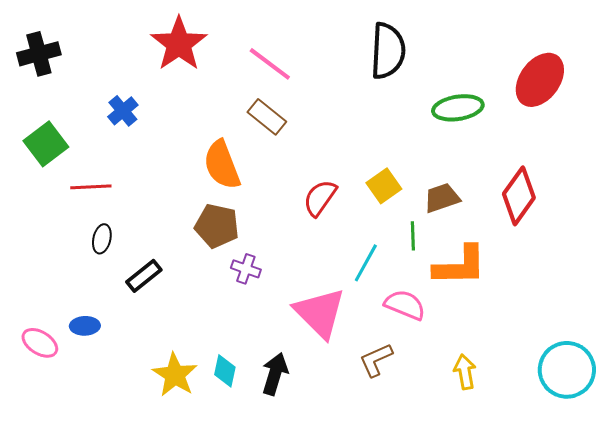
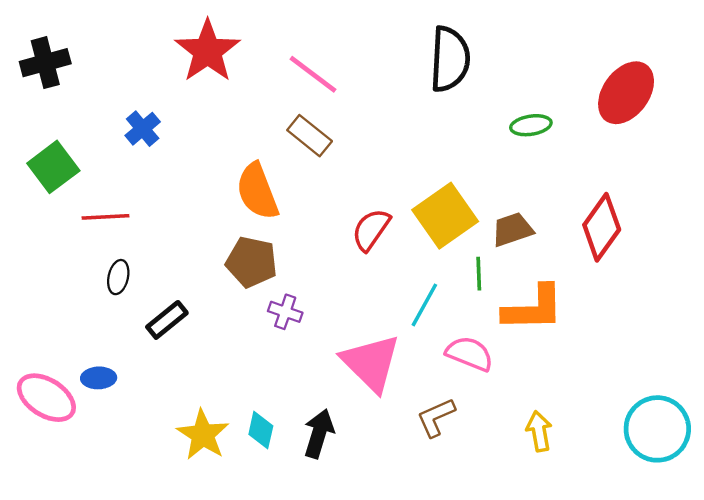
green ellipse: (458, 108) -> (531, 125), size x0.7
yellow square: (384, 186) -> (445, 216), size x1.6
pink ellipse: (40, 343) -> (46, 398), size x1.4

